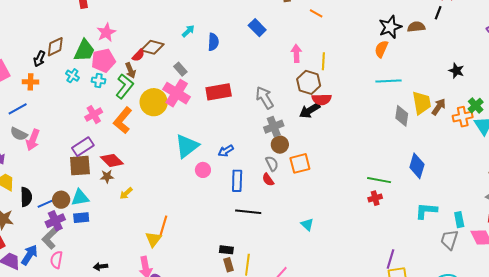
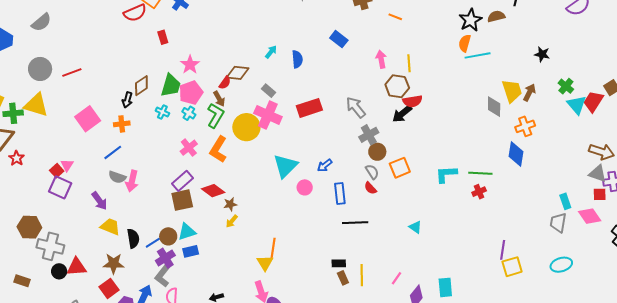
cyan cross: (99, 81) -> (189, 113), turned 32
cyan line: (389, 81) -> (478, 55), moved
orange cross: (463, 117) -> (525, 126), moved
brown star: (107, 176) -> (230, 204), moved
cyan L-shape: (426, 211) -> (446, 174), moved

